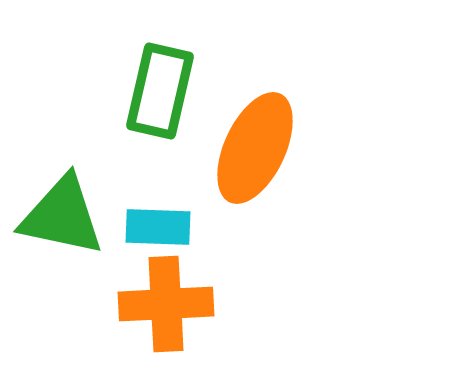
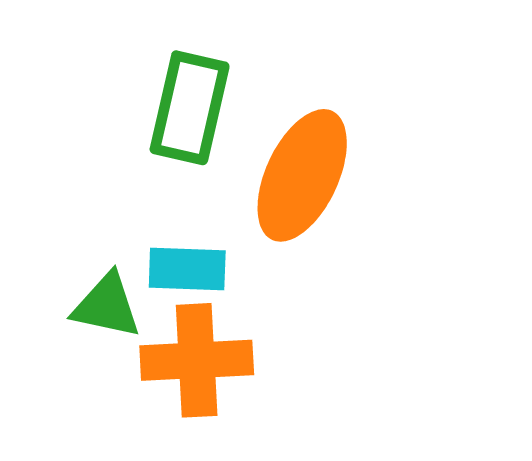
green triangle: (62, 216) -> (107, 306), moved, size x0.7

